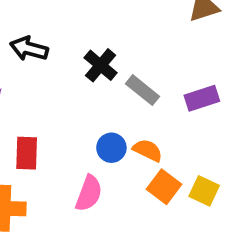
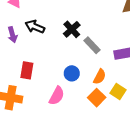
black arrow: (29, 49) -> (35, 27), moved
orange semicircle: (148, 150) -> (100, 77), moved, turned 84
yellow square: (204, 191) -> (118, 92), moved

